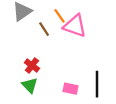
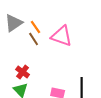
orange line: (59, 16) -> (36, 27), moved

